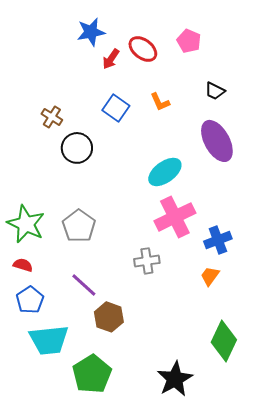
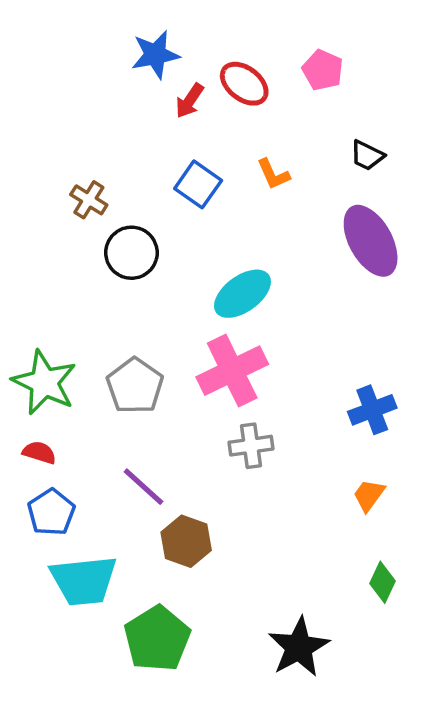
cyan ellipse: (165, 172) -> (242, 294), moved
pink cross: (175, 217) -> (232, 371), moved
orange trapezoid: (210, 276) -> (369, 495), moved
green diamond: (224, 341) -> (383, 582), size x0.6

